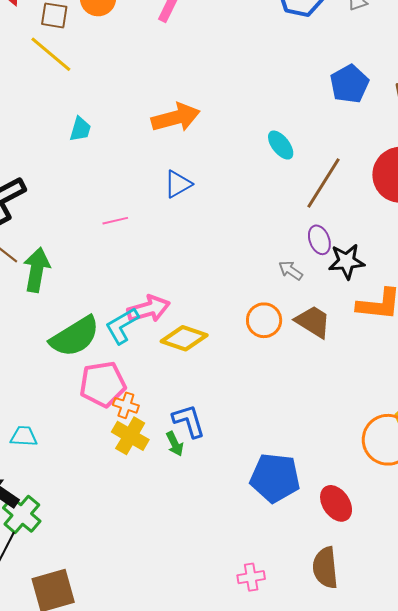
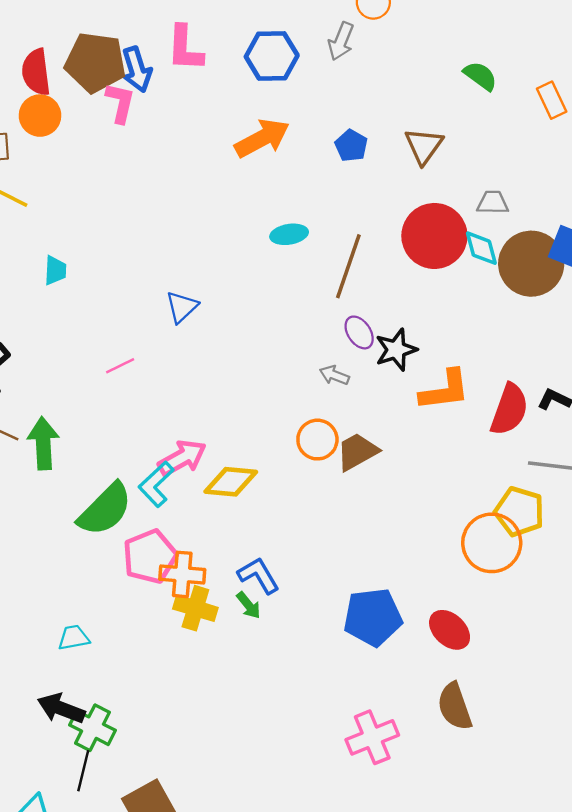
blue pentagon: (349, 84) -> (351, 146), size x0.7
orange arrow: (176, 118) -> (262, 138), moved
cyan ellipse: (281, 145) -> (289, 234), turned -48
brown trapezoid: (313, 322) -> (357, 452), moved, turned -48
orange cross: (126, 405) -> (182, 574), size x1.5
pink cross: (251, 577) -> (372, 737), size x1.6

